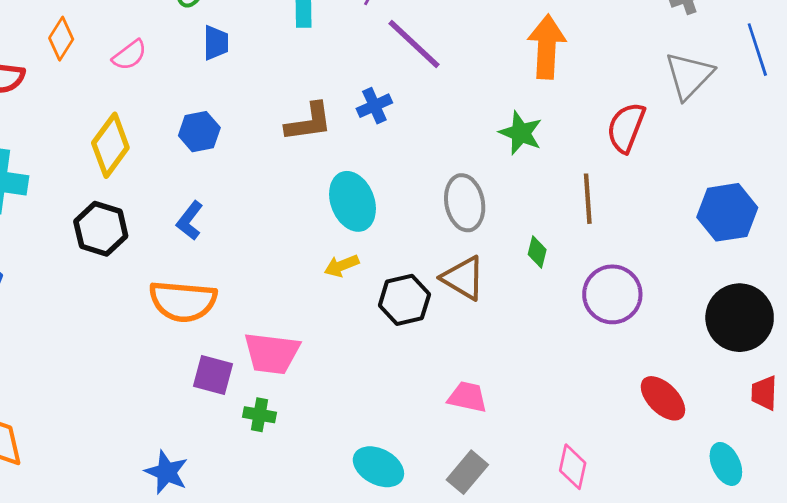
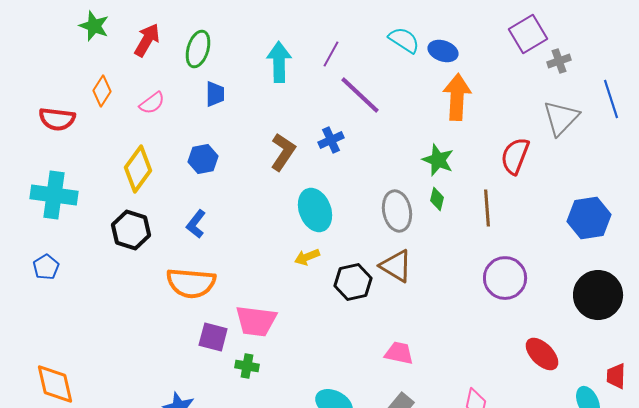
brown L-shape: (309, 122) -> (283, 152), turned -48
green diamond: (537, 252) -> (437, 199), moved
red trapezoid: (764, 393) -> (616, 376), moved

